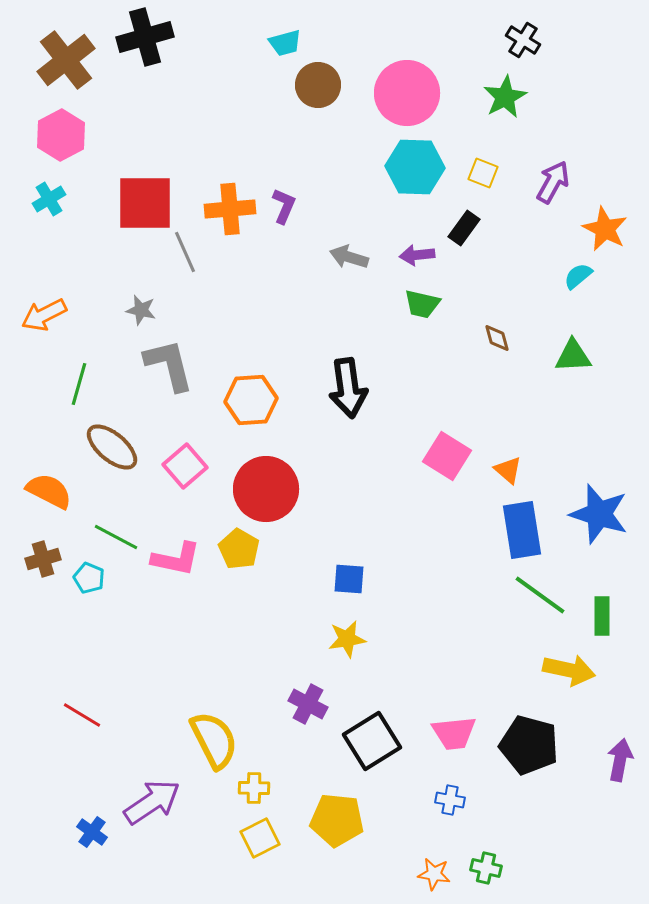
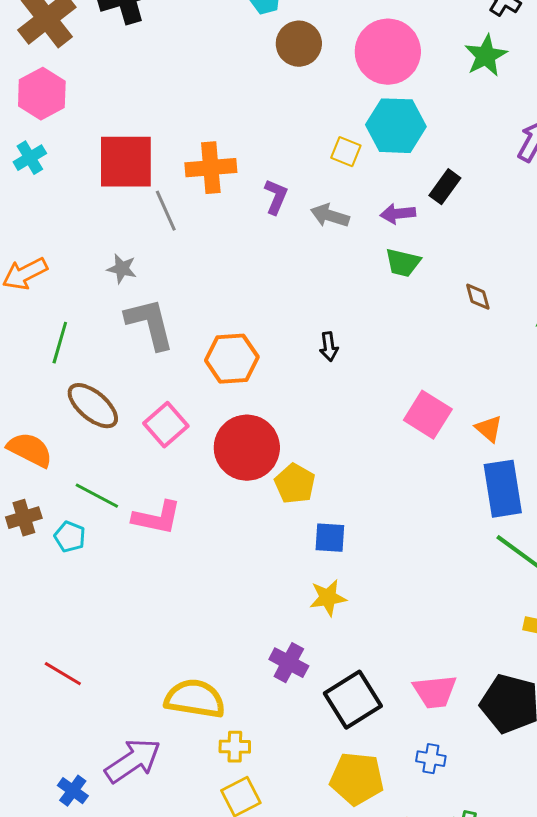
yellow square: (483, 173) -> (346, 152), moved
purple L-shape: (284, 206) -> (276, 197), moved
black arrow: (348, 388) -> (329, 347), size x0.5
yellow pentagon: (239, 549) -> (295, 484), moved
yellow semicircle: (214, 740) -> (195, 699), turned -54
yellow pentagon: (337, 820) -> (357, 779), moved

